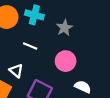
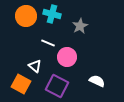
pink circle: (66, 61) -> (67, 57), moved

